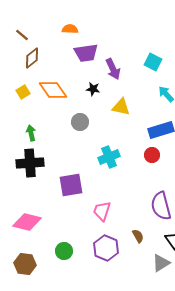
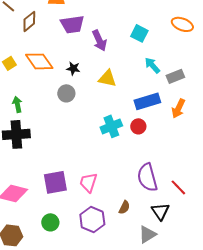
brown diamond: (32, 58) -> (29, 21), moved
black star: (93, 89) -> (73, 68), moved
cyan cross: (109, 157) -> (111, 126), moved
purple square: (71, 185) -> (55, 182), moved
brown semicircle: (138, 236) -> (124, 207), turned 56

